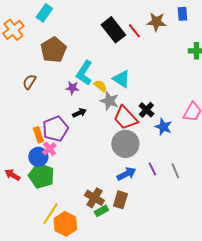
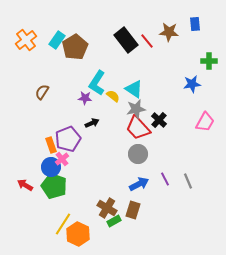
cyan rectangle: (44, 13) -> (57, 40), moved
brown pentagon: (53, 50) -> (75, 47), moved
gray star: (109, 101) -> (136, 109), moved, turned -30
blue star: (163, 127) -> (192, 84), moved, turned -30
gray circle: (125, 144) -> (138, 154), size x0.7

